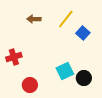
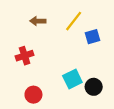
blue square: (83, 33) -> (93, 37), turned 32
red cross: (14, 57) -> (25, 56), moved

